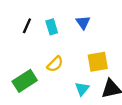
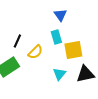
black line: (27, 26) -> (17, 41), moved
cyan rectangle: (52, 27) -> (56, 37), moved

